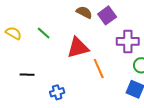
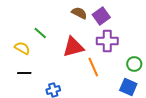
yellow semicircle: (14, 33) -> (22, 48), moved
purple cross: (128, 41) -> (107, 41), moved

